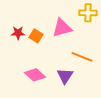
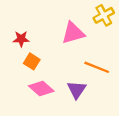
yellow cross: (88, 13) -> (104, 15), turned -30
orange square: (36, 36) -> (32, 61), moved

